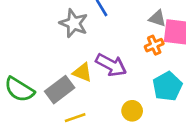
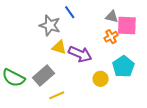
yellow triangle: (82, 72) -> (59, 47), moved
yellow circle: (132, 111) -> (101, 79), moved

